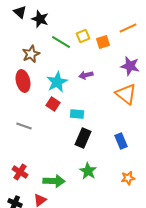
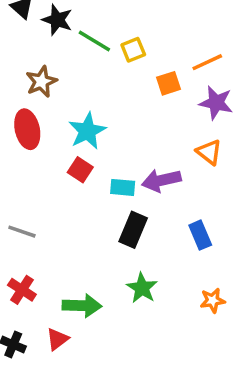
orange line: (128, 28) -> (207, 62), moved
green line: (61, 42) -> (94, 41), moved
orange square: (103, 42) -> (168, 83), moved
purple arrow: (86, 75) -> (161, 180), moved, size x1.5
orange triangle: (126, 94) -> (209, 152), size x0.7
gray line: (24, 126) -> (22, 232), moved

